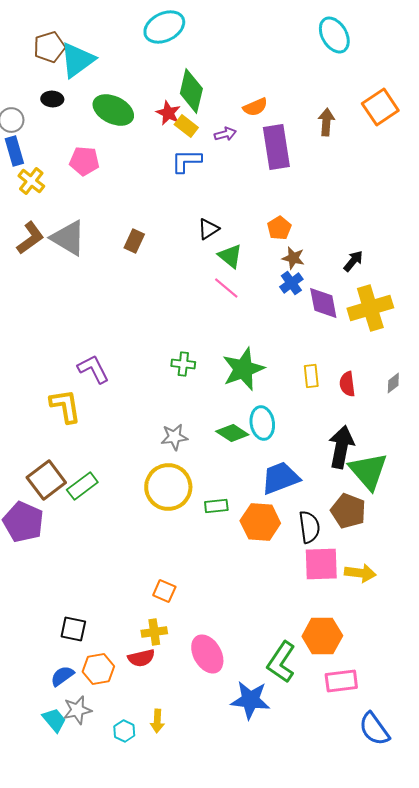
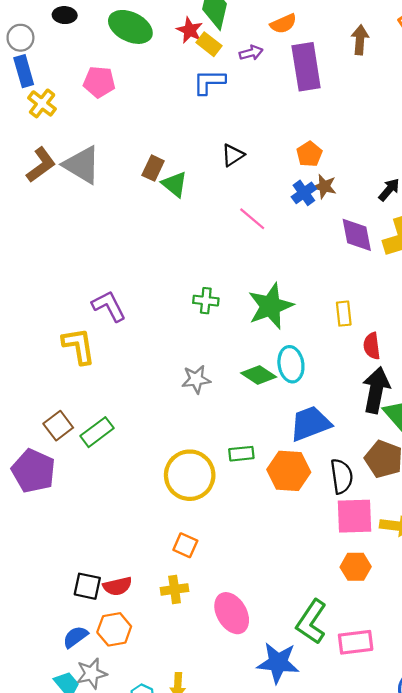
green triangle: (230, 256) -> (175, 184), moved
blue cross: (291, 283) -> (304, 193), moved
red semicircle: (347, 384) -> (372, 346), moved
brown square: (46, 480) -> (58, 426), size x0.7
yellow circle: (168, 487) -> (190, 475), moved
orange hexagon: (322, 636) -> (356, 567), moved, size x0.7
red semicircle: (141, 658) -> (117, 586), moved
pink rectangle: (341, 681) -> (356, 642), moved

